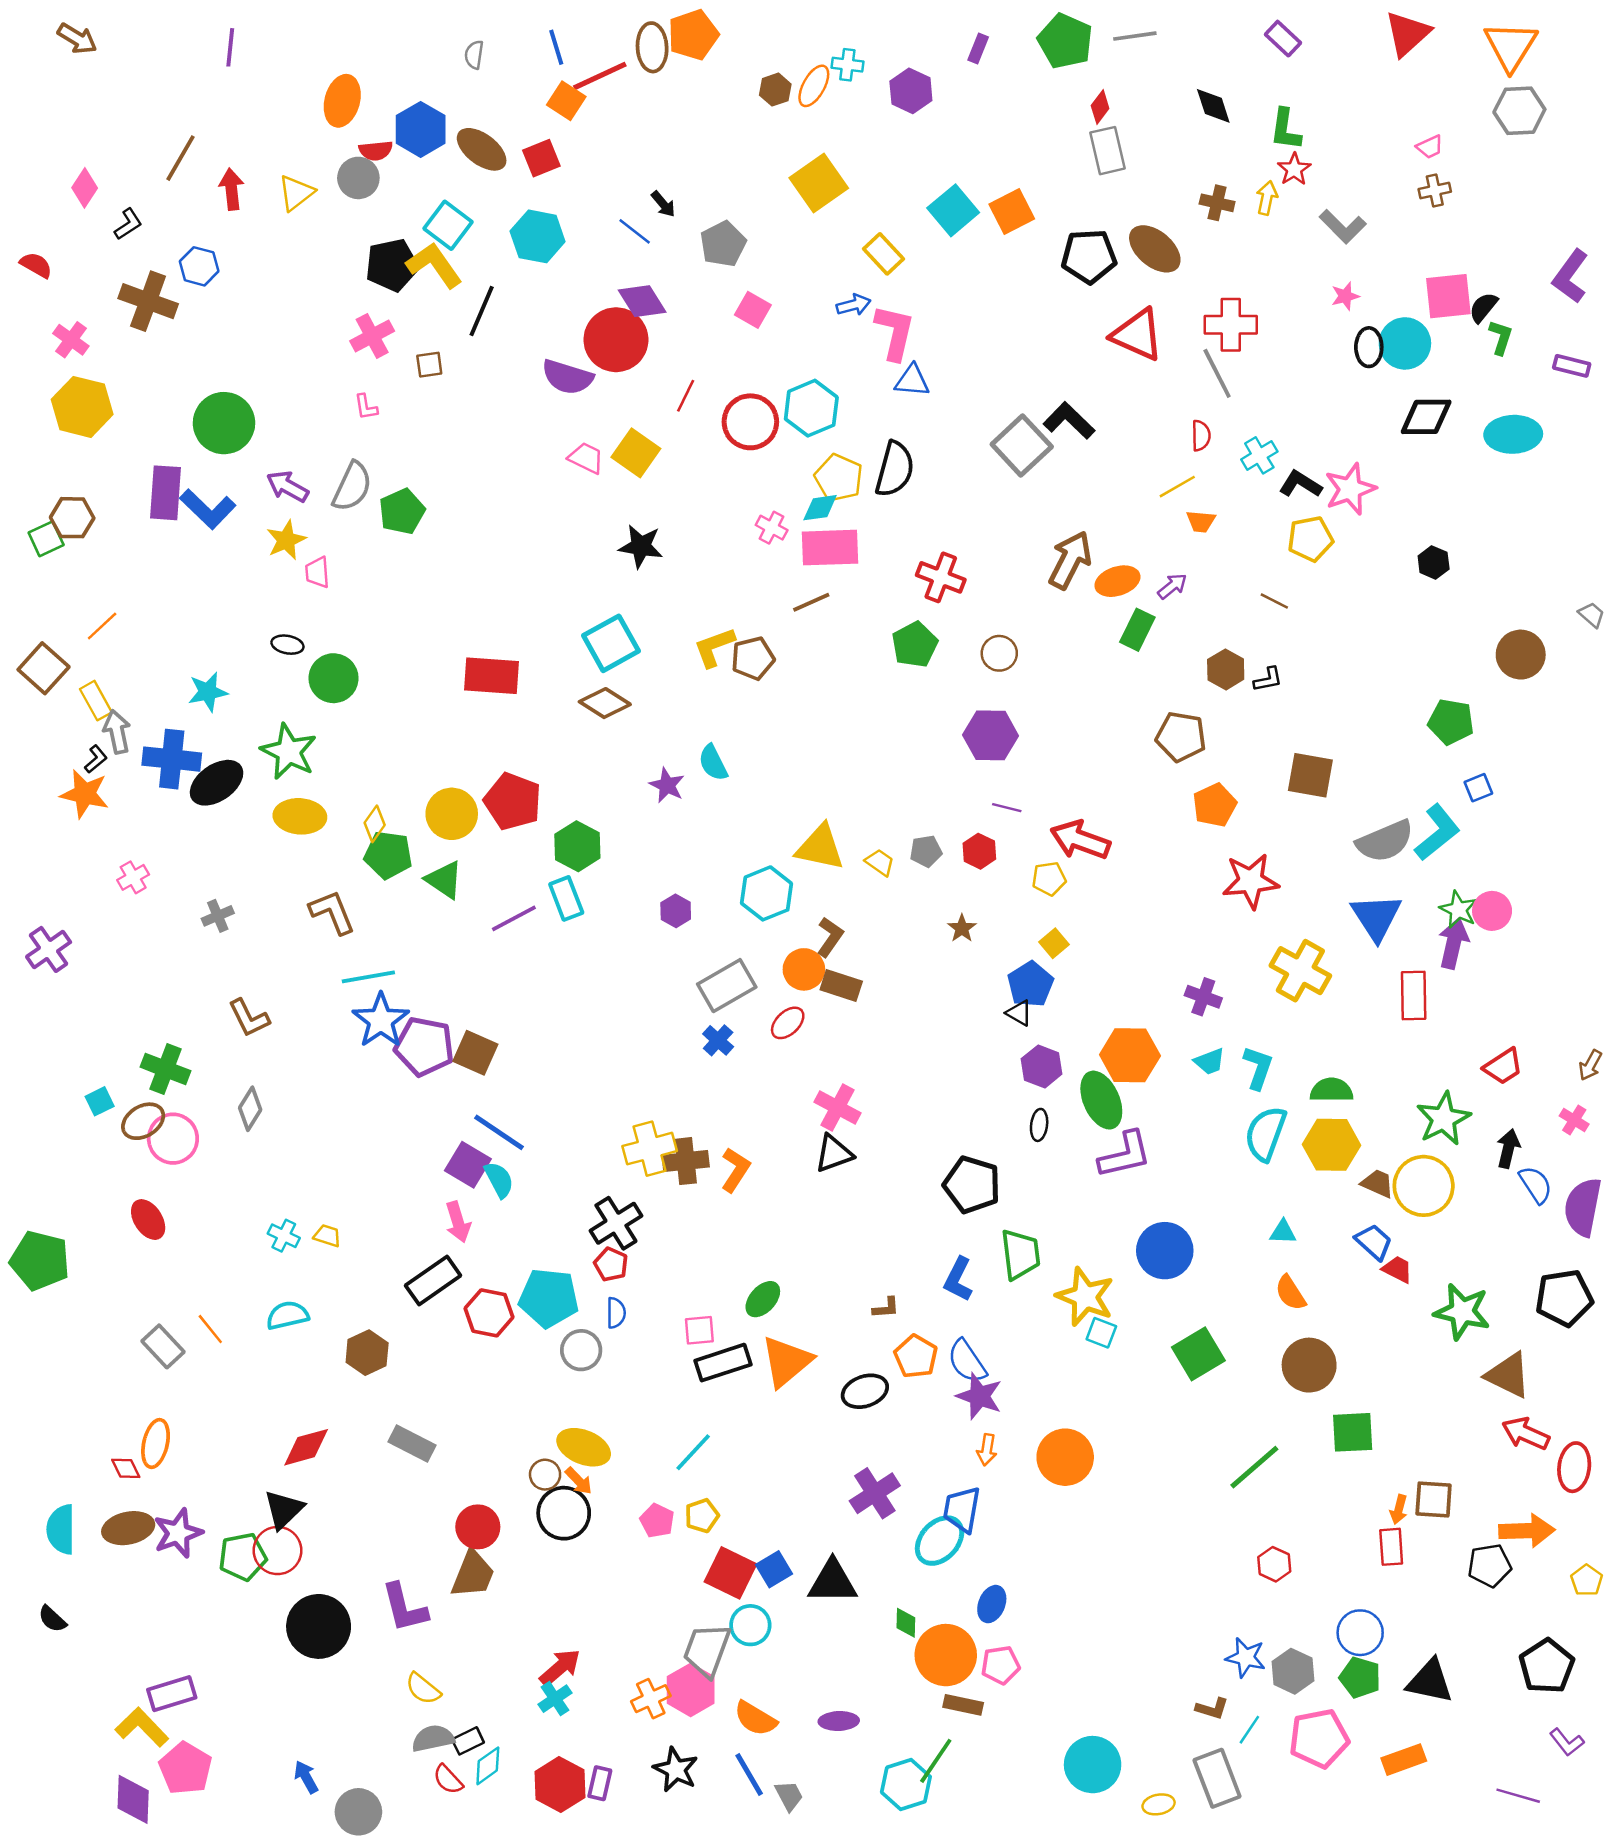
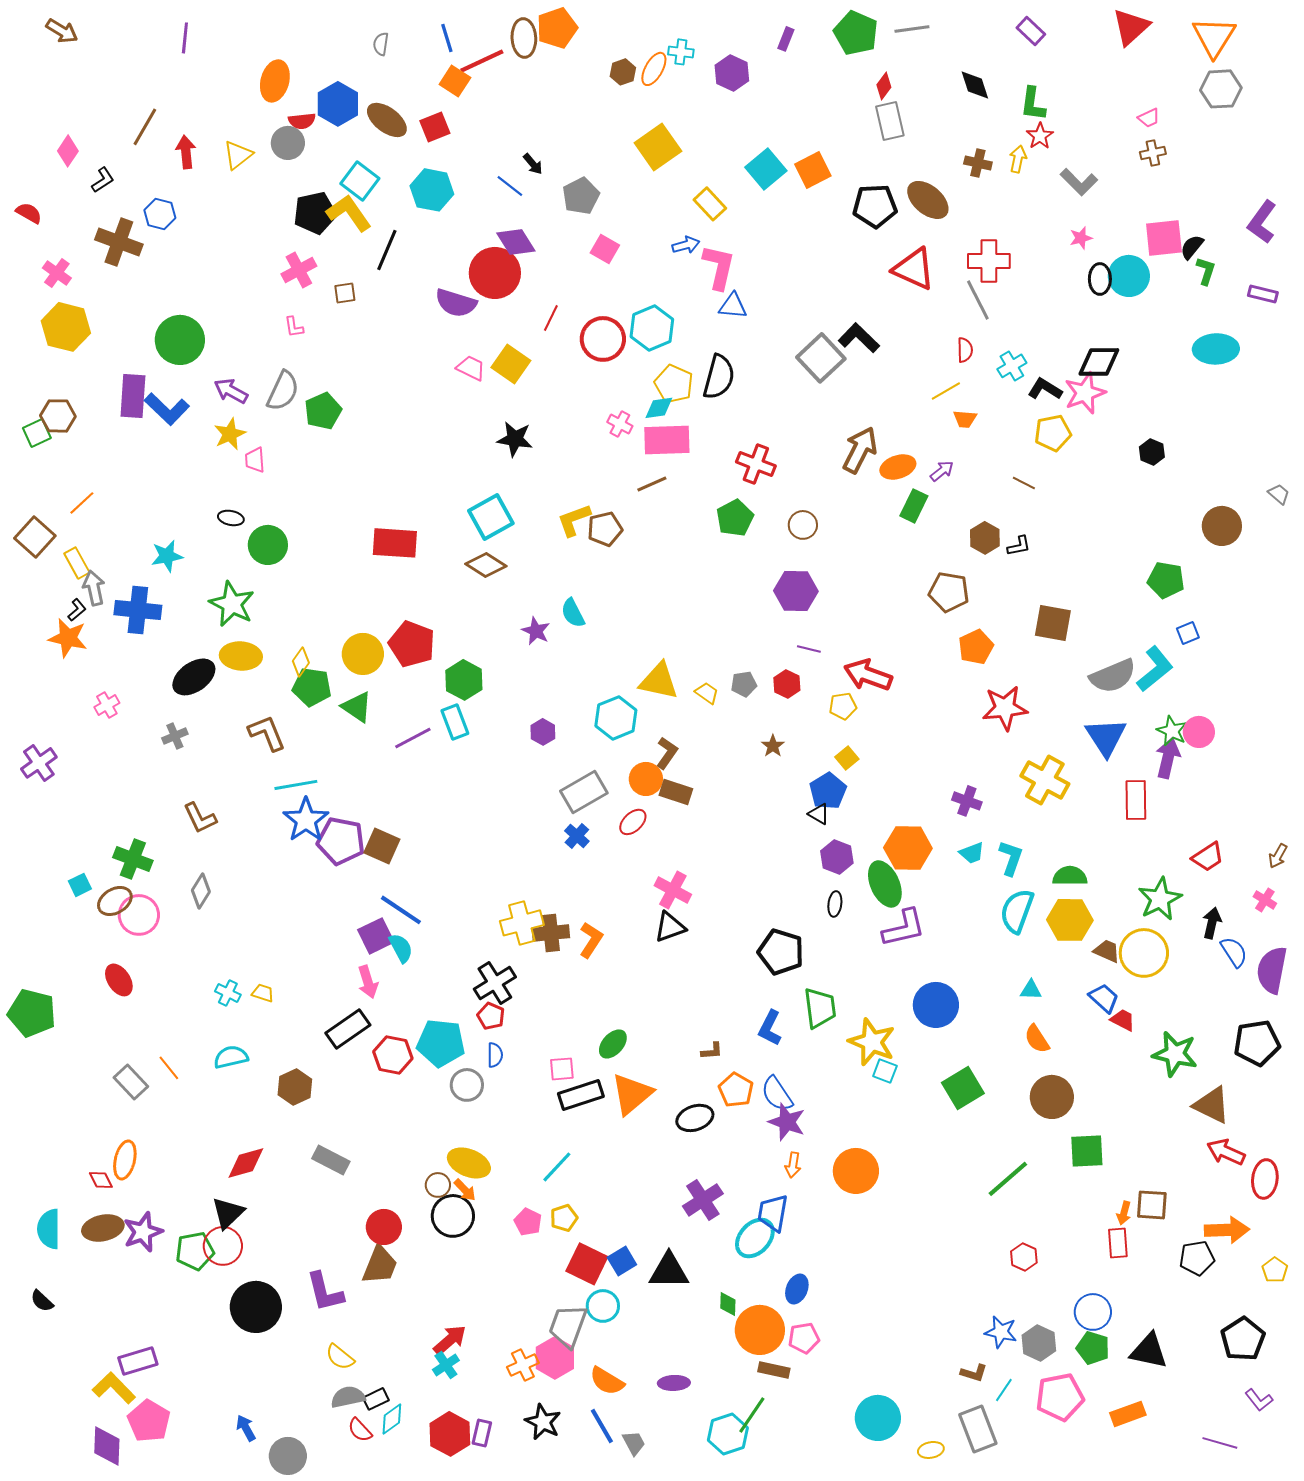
black diamond: (1426, 417) -> (1099, 362), moved
black ellipse: (217, 783) -> (194, 677), moved
purple square: (468, 1165) -> (376, 936), turned 33

